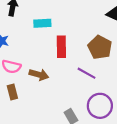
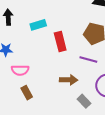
brown arrow: (39, 75) -> (69, 80), moved

